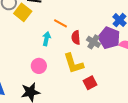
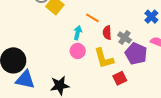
purple pentagon: (109, 38) -> (136, 54), moved
pink circle: (39, 66) -> (78, 51), moved

